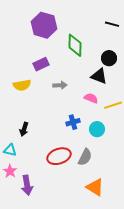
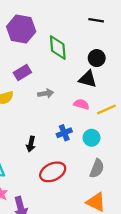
black arrow: (24, 129) -> (31, 144), moved
gray semicircle: (85, 157) -> (97, 168), moved

